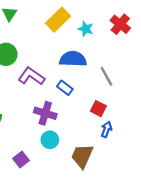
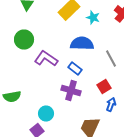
red square: (98, 109) -> (104, 86), turned 32
purple cross: (45, 113) -> (71, 90), moved
cyan circle: (50, 140) -> (46, 114), moved

